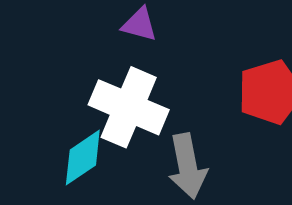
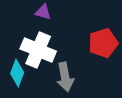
cyan diamond: (83, 157) -> (17, 73), turned -36

